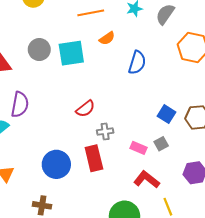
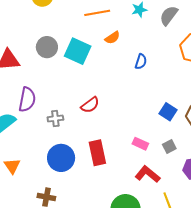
cyan square: (71, 53) -> (78, 51), turned 32
blue semicircle: (137, 63) -> (141, 62), size x0.7
gray cross: (105, 131) -> (55, 118), moved
gray square: (161, 144) -> (169, 146), moved

